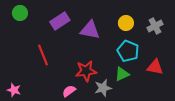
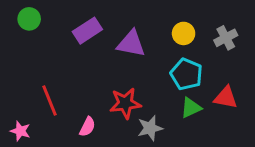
red line: (43, 55) -> (50, 100), moved
green triangle: (122, 74) -> (191, 108), moved
pink semicircle: (69, 91) -> (87, 127), moved, turned 152

